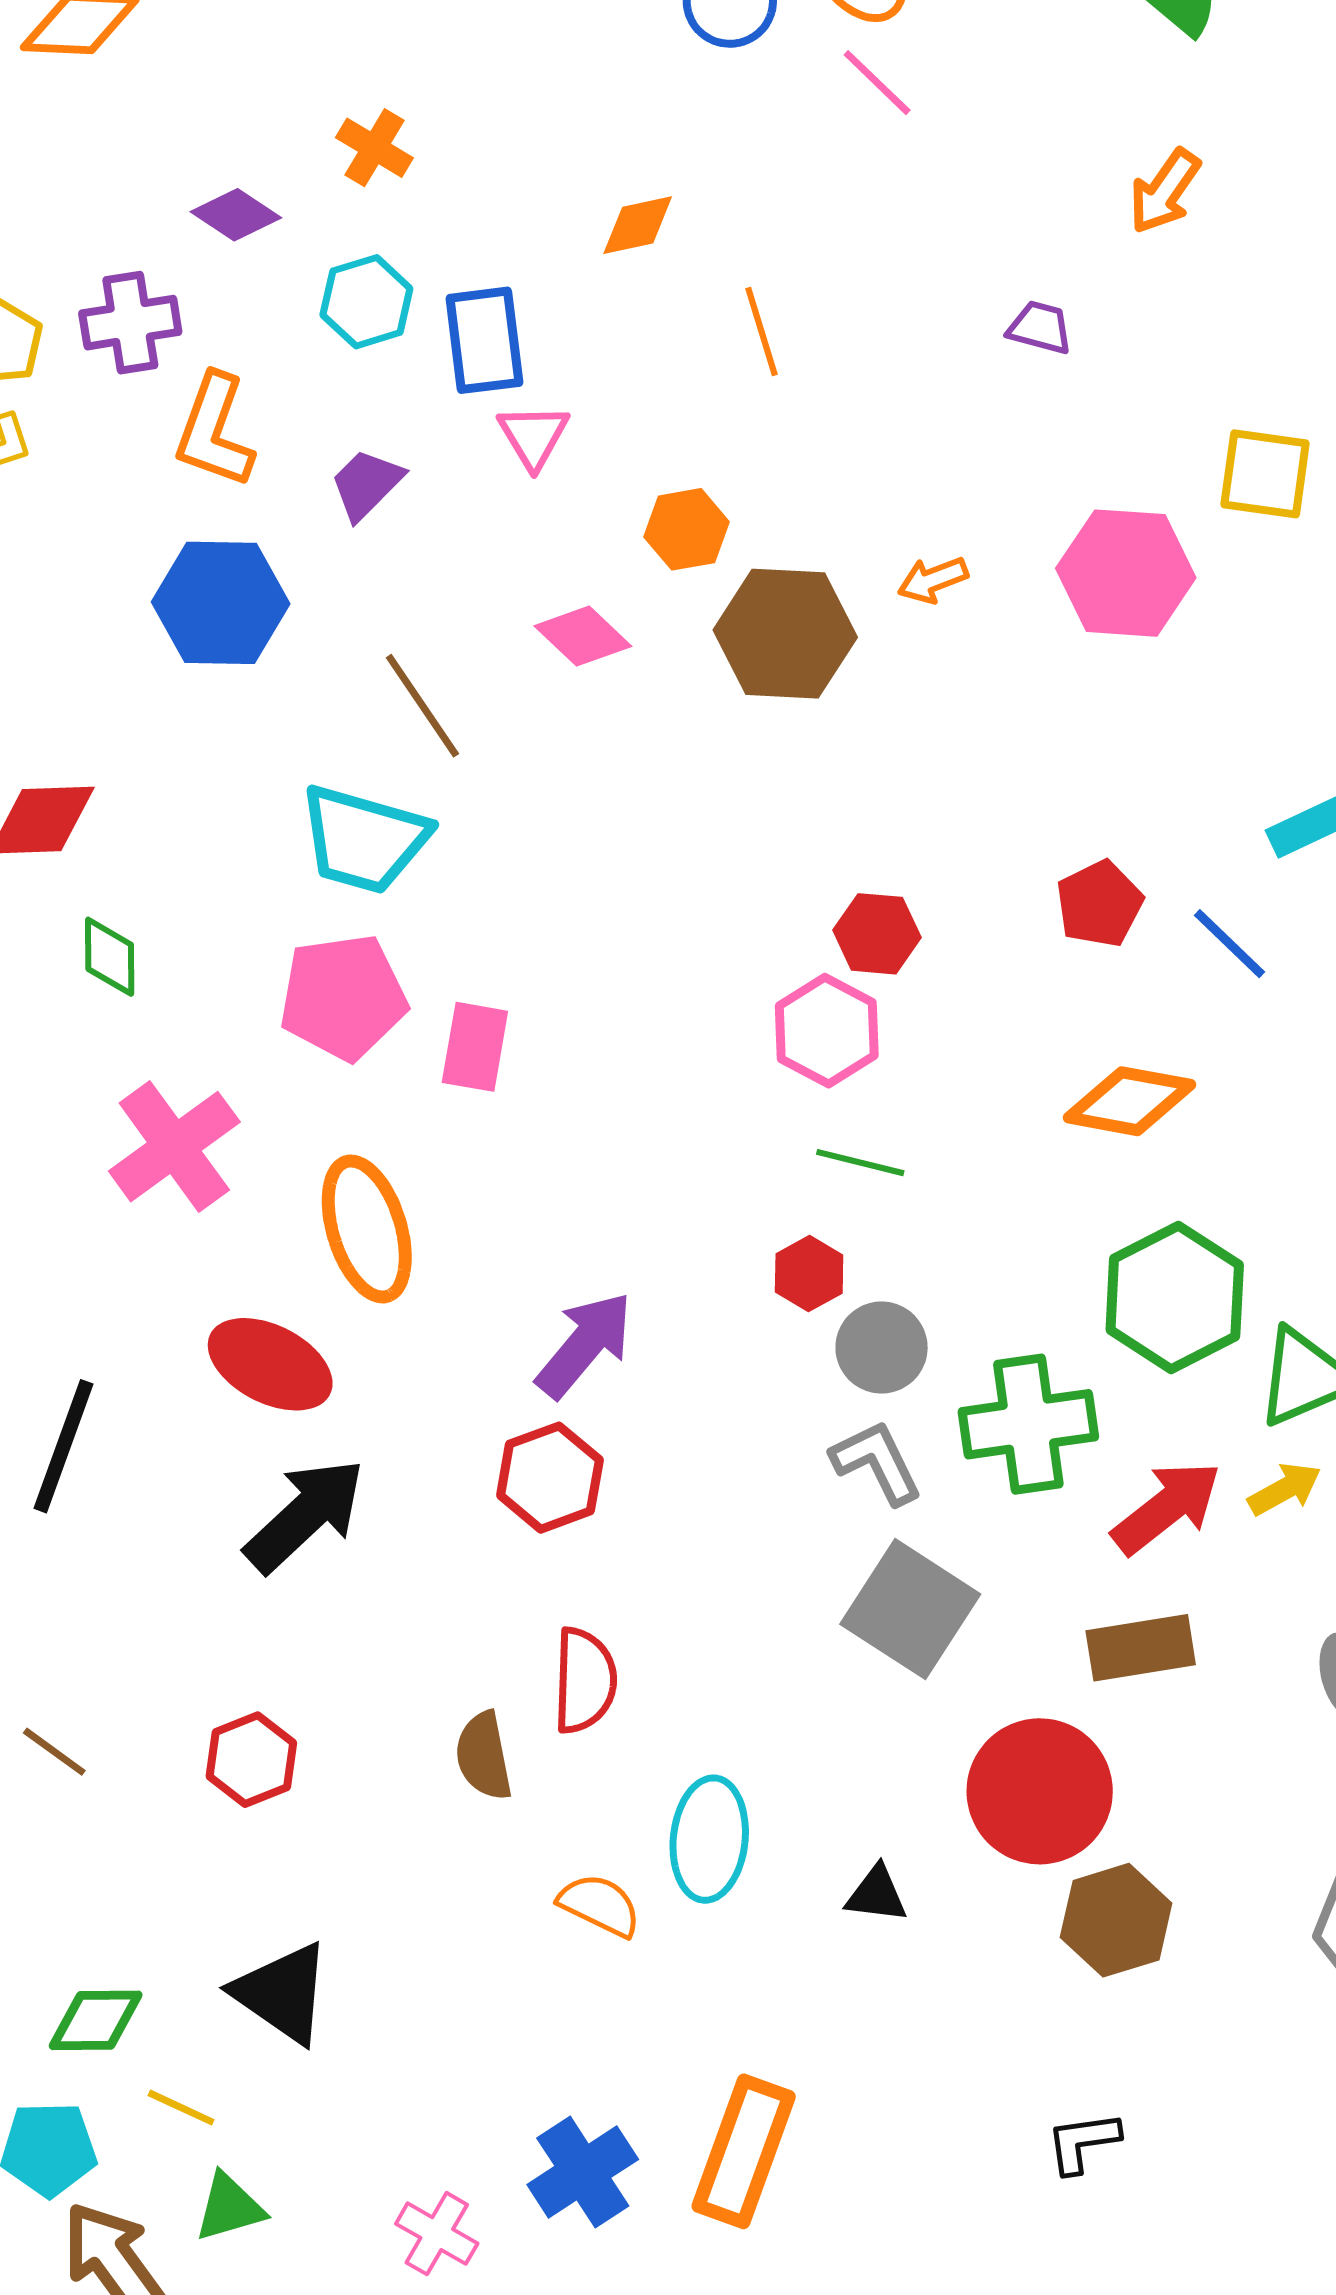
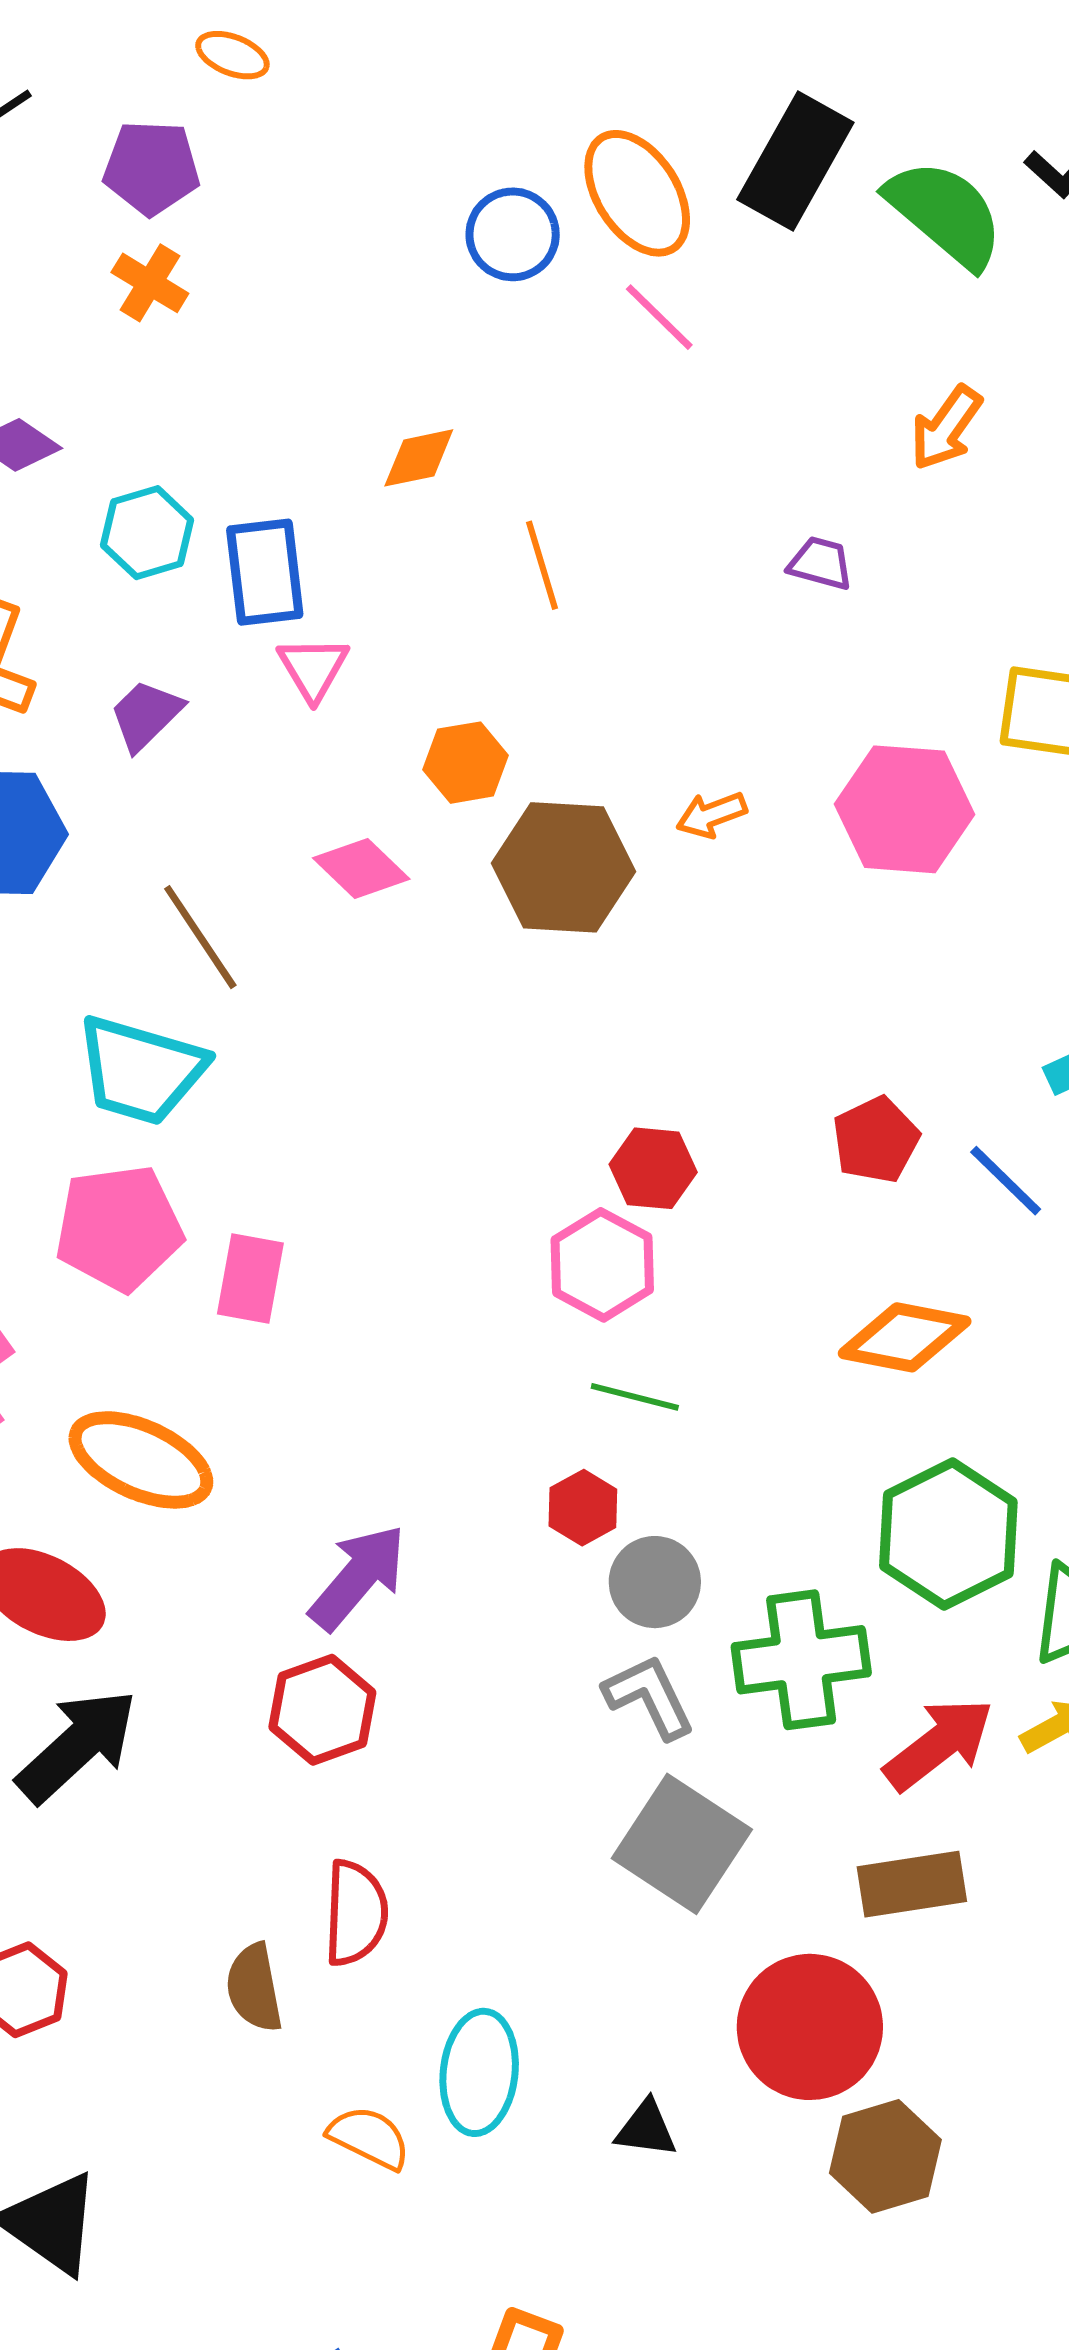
orange cross: (374, 148) -> (150, 283), moved
orange ellipse: (367, 1229) -> (141, 1460), turned -49

